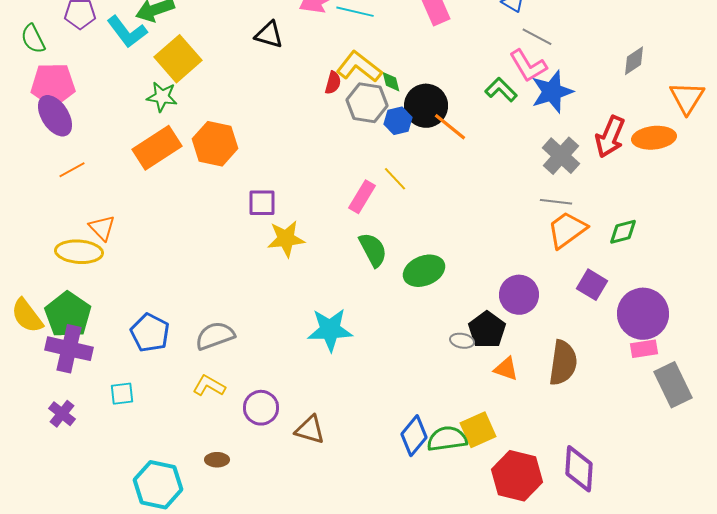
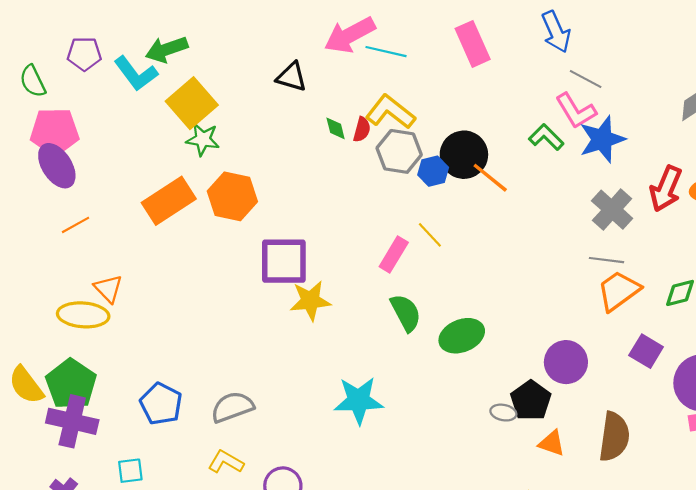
green diamond: (391, 82) -> (336, 128), moved
green star: (162, 97) -> (203, 139), moved
purple square: (262, 203) -> (284, 261), size x1.6

